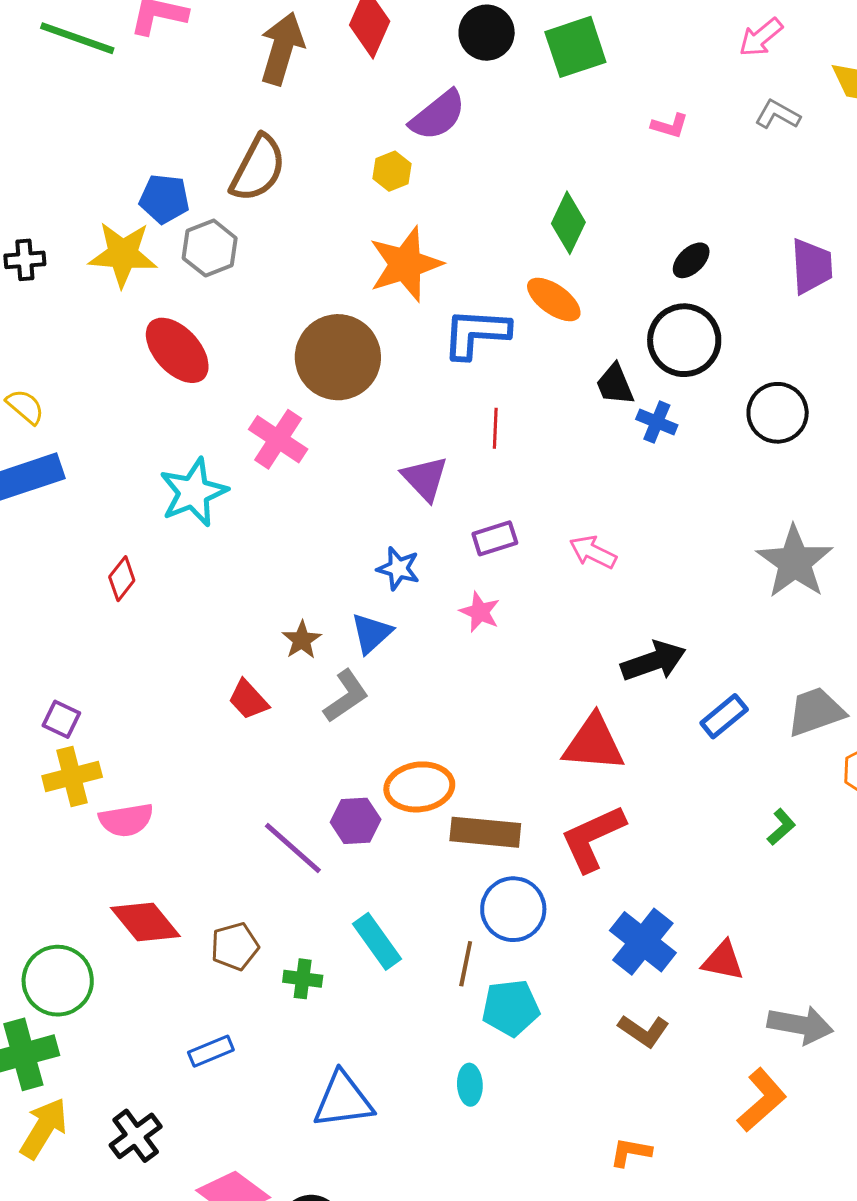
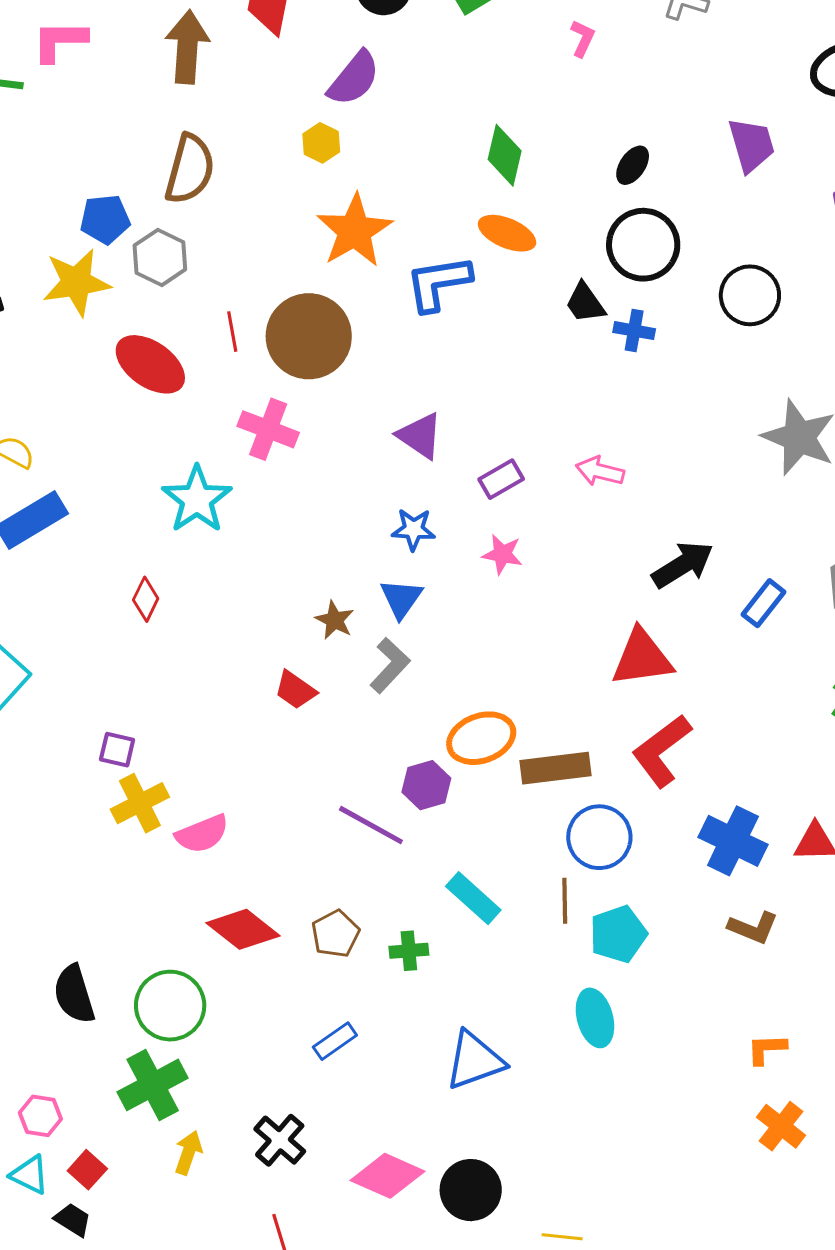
pink L-shape: (670, 126) -> (583, 38), turned -69
red line: (495, 428) -> (232, 332), moved
cyan ellipse: (470, 1085) -> (595, 1018), size x1.4
yellow arrow: (44, 1128) -> (188, 1153), size x0.7

